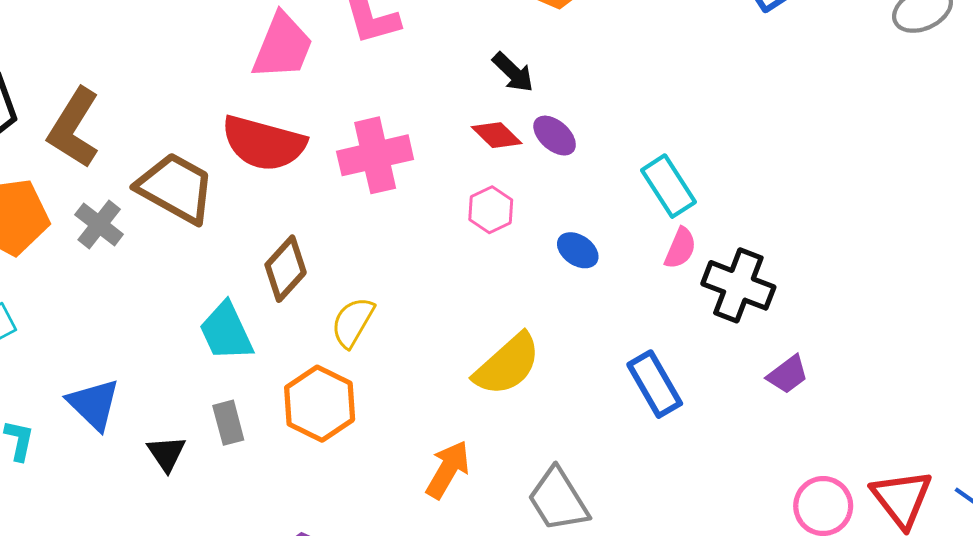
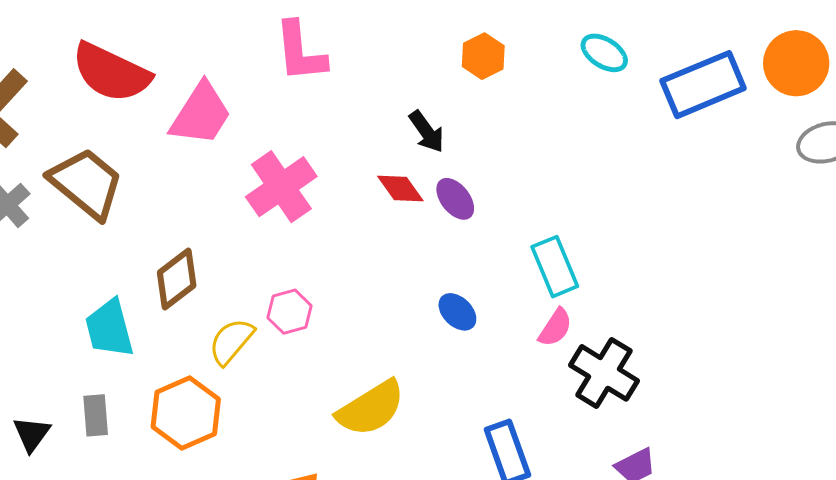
pink trapezoid: (282, 46) -> (201, 114), moved
red semicircle: (264, 143) -> (111, 72), moved
pink cross: (375, 155) -> (281, 187), turned -32
pink hexagon: (491, 210) -> (289, 312), moved

